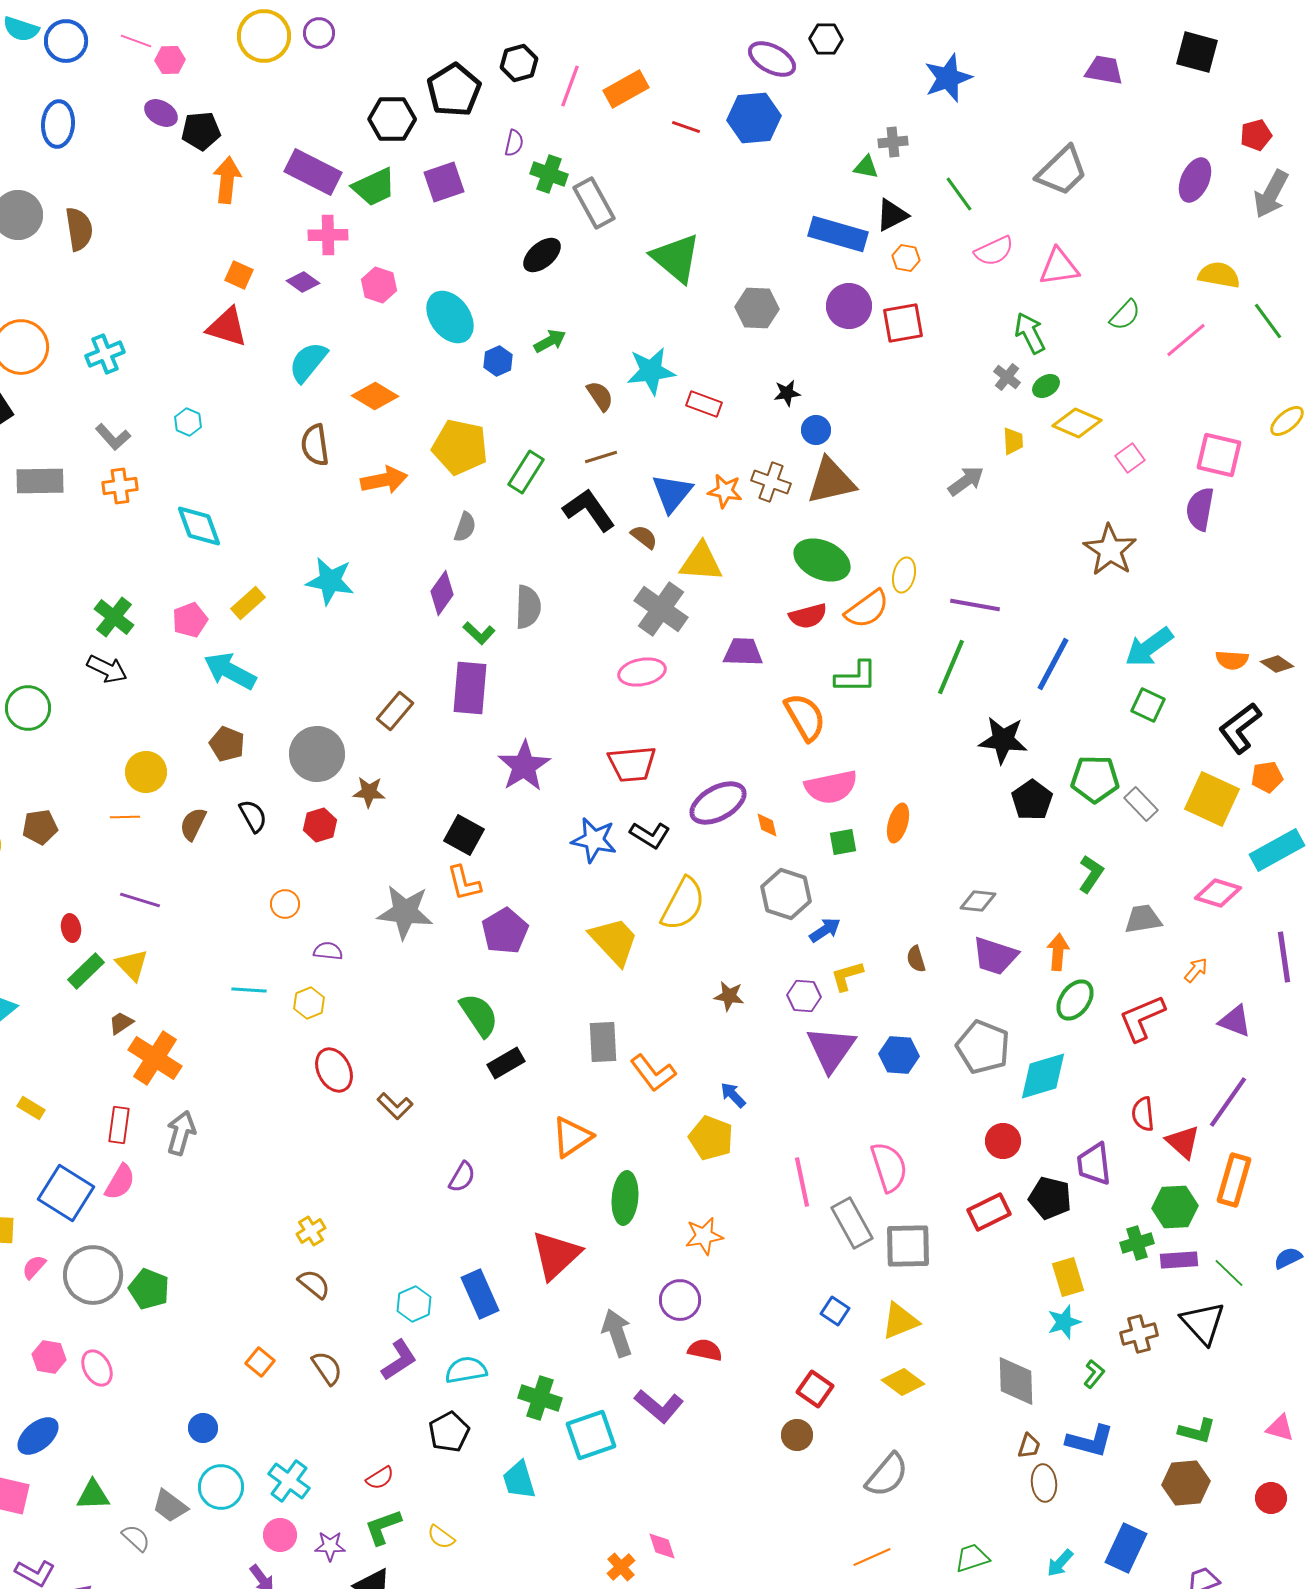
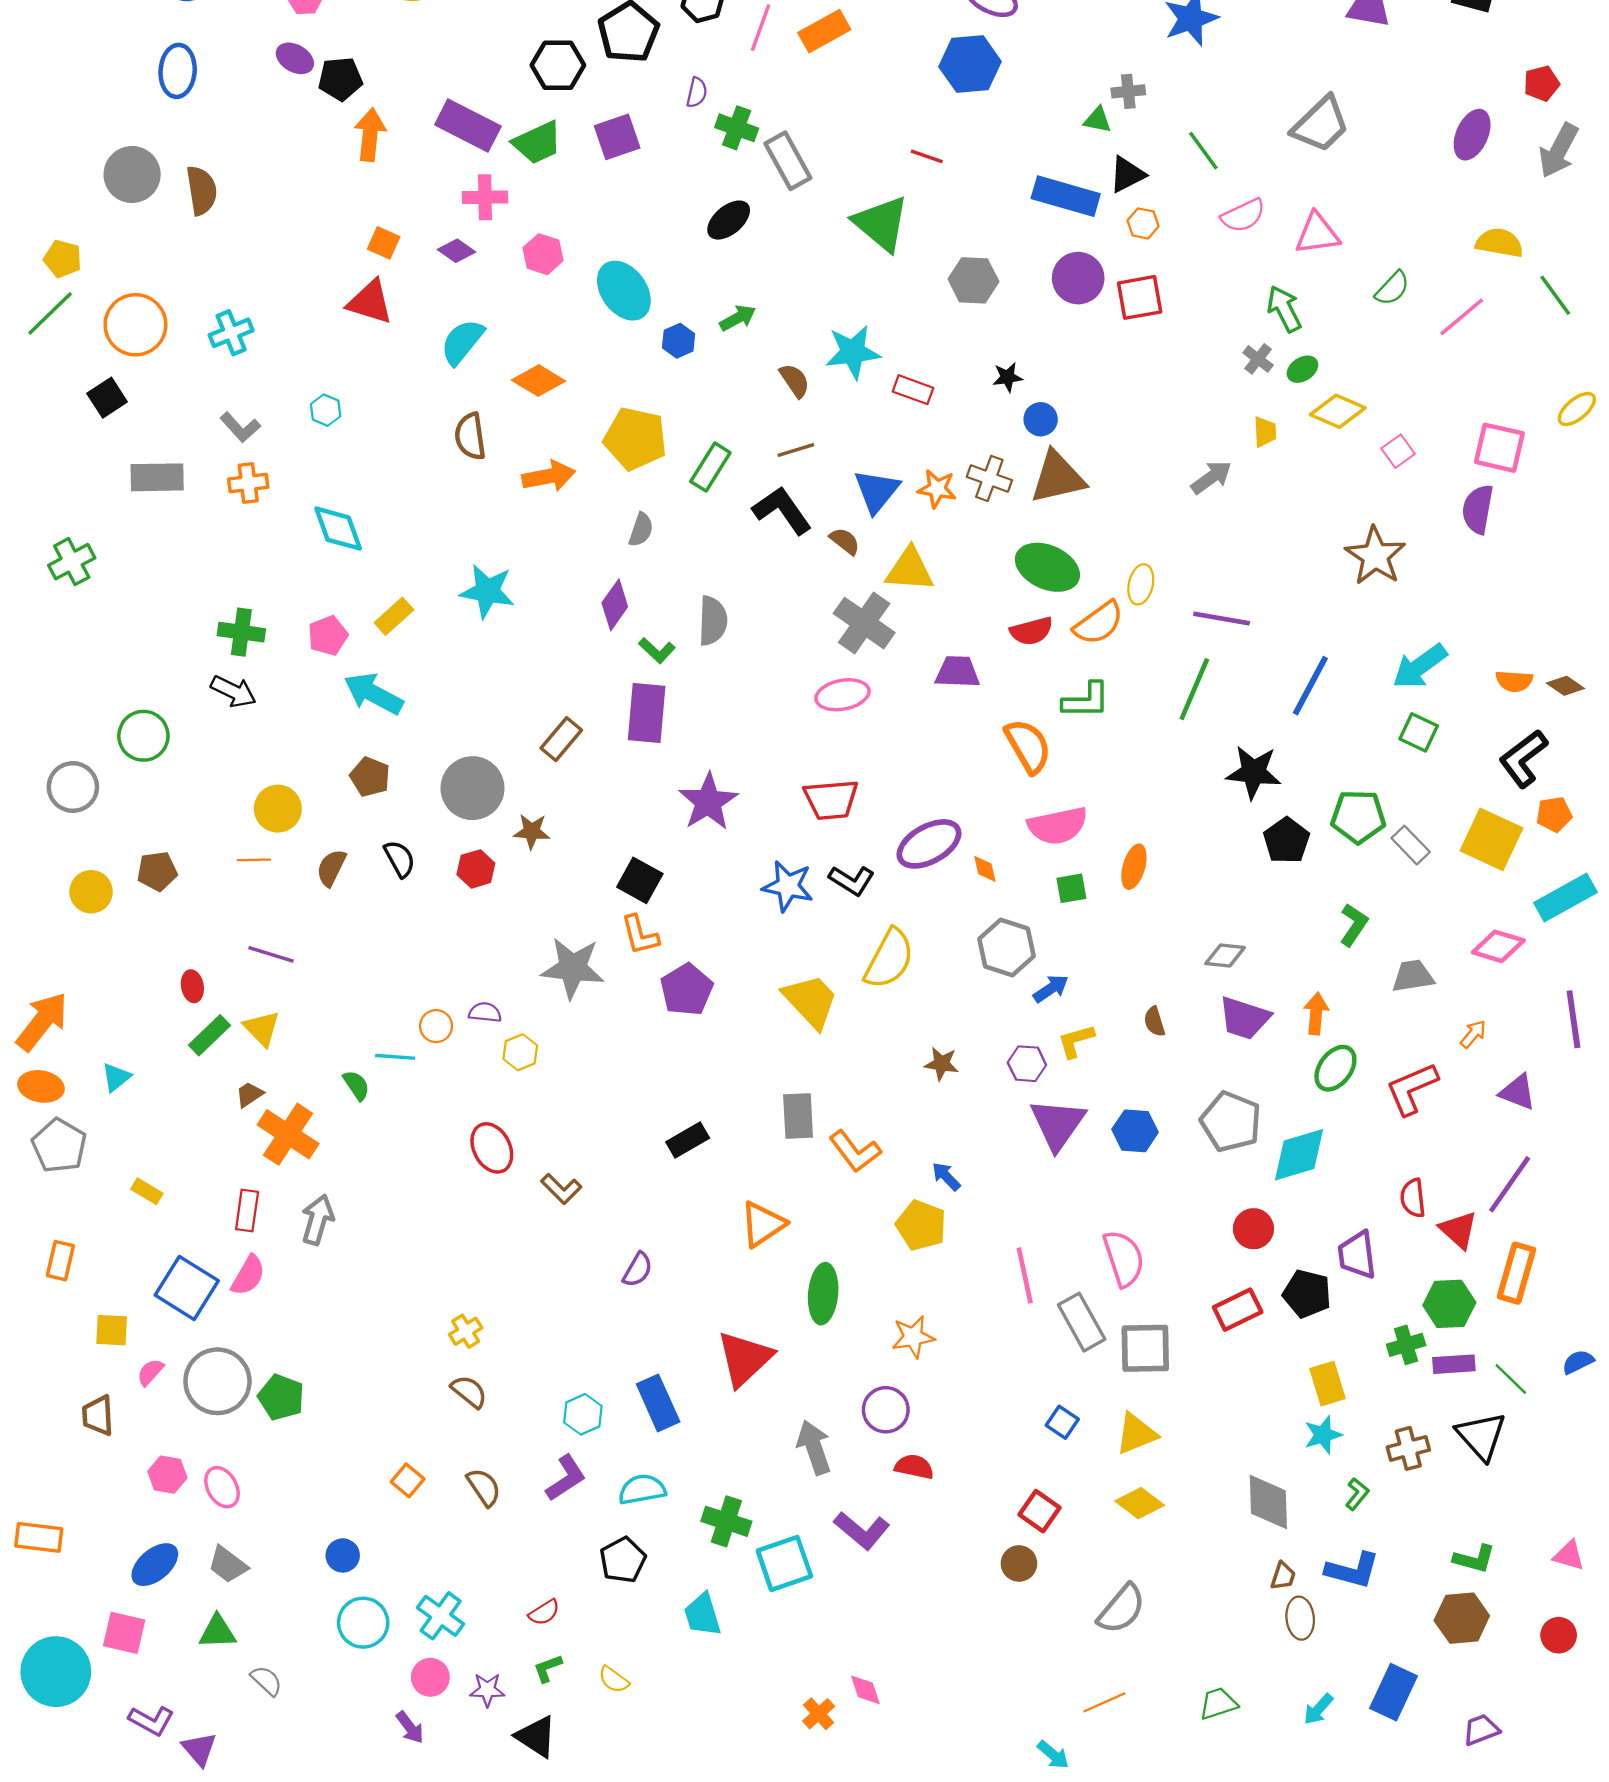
red line: (686, 127) -> (927, 156), moved
green cross: (114, 617) -> (241, 632), turned -30
orange circle: (285, 904) -> (436, 1026), moved
yellow hexagon: (309, 1003) -> (520, 1052), moved
green semicircle: (479, 1015) -> (356, 1085), moved, size x0.6
gray trapezoid: (170, 1506) -> (228, 1565), moved
green L-shape: (383, 1527) -> (548, 1668), size x0.7

